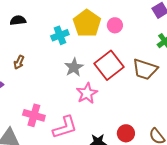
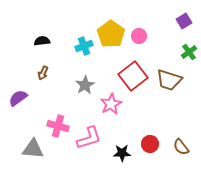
black semicircle: (18, 20) -> (42, 41), moved
gray star: (74, 67) -> (85, 85), moved

